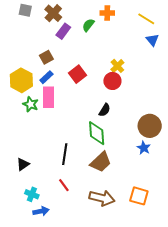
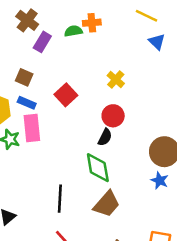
orange cross: (107, 13) -> (92, 23), moved
green semicircle: (88, 25) -> (73, 31), turned 48
brown square: (46, 57) -> (24, 77), turned -32
blue rectangle: (46, 77) -> (27, 103), turned 72
red circle: (112, 81) -> (113, 116), moved

